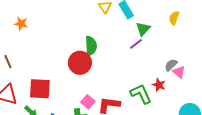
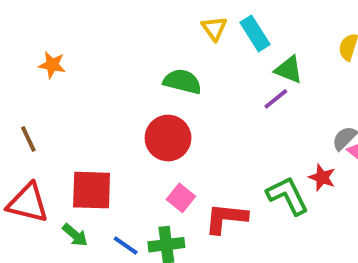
green triangle: (143, 29) -> (289, 70), turned -49
green semicircle: (91, 46) -> (182, 81), moved, turned -72
pink square: (88, 102) -> (181, 198), moved

